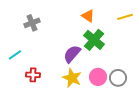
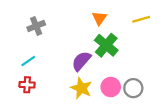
orange triangle: (88, 16) -> (99, 18), turned 32
cyan line: (15, 55) -> (28, 61), moved
red cross: (33, 75) -> (27, 85), moved

